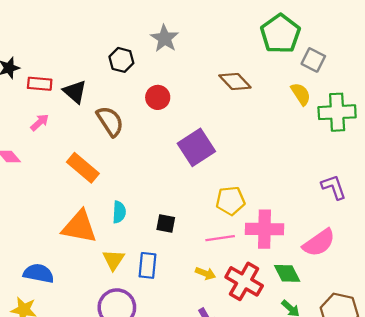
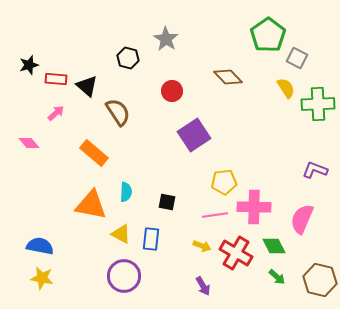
red circle: (158, 97) -> (172, 91), moved
purple L-shape: (334, 187) -> (315, 170), turned -50
pink semicircle: (319, 243) -> (302, 219), turned 148
yellow triangle: (113, 260) -> (121, 234), turned -35
blue semicircle: (39, 273) -> (40, 246), moved

